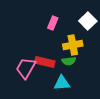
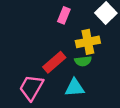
red rectangle: (45, 62) -> (54, 62), turned -54
pink trapezoid: (26, 68) -> (31, 88), moved

